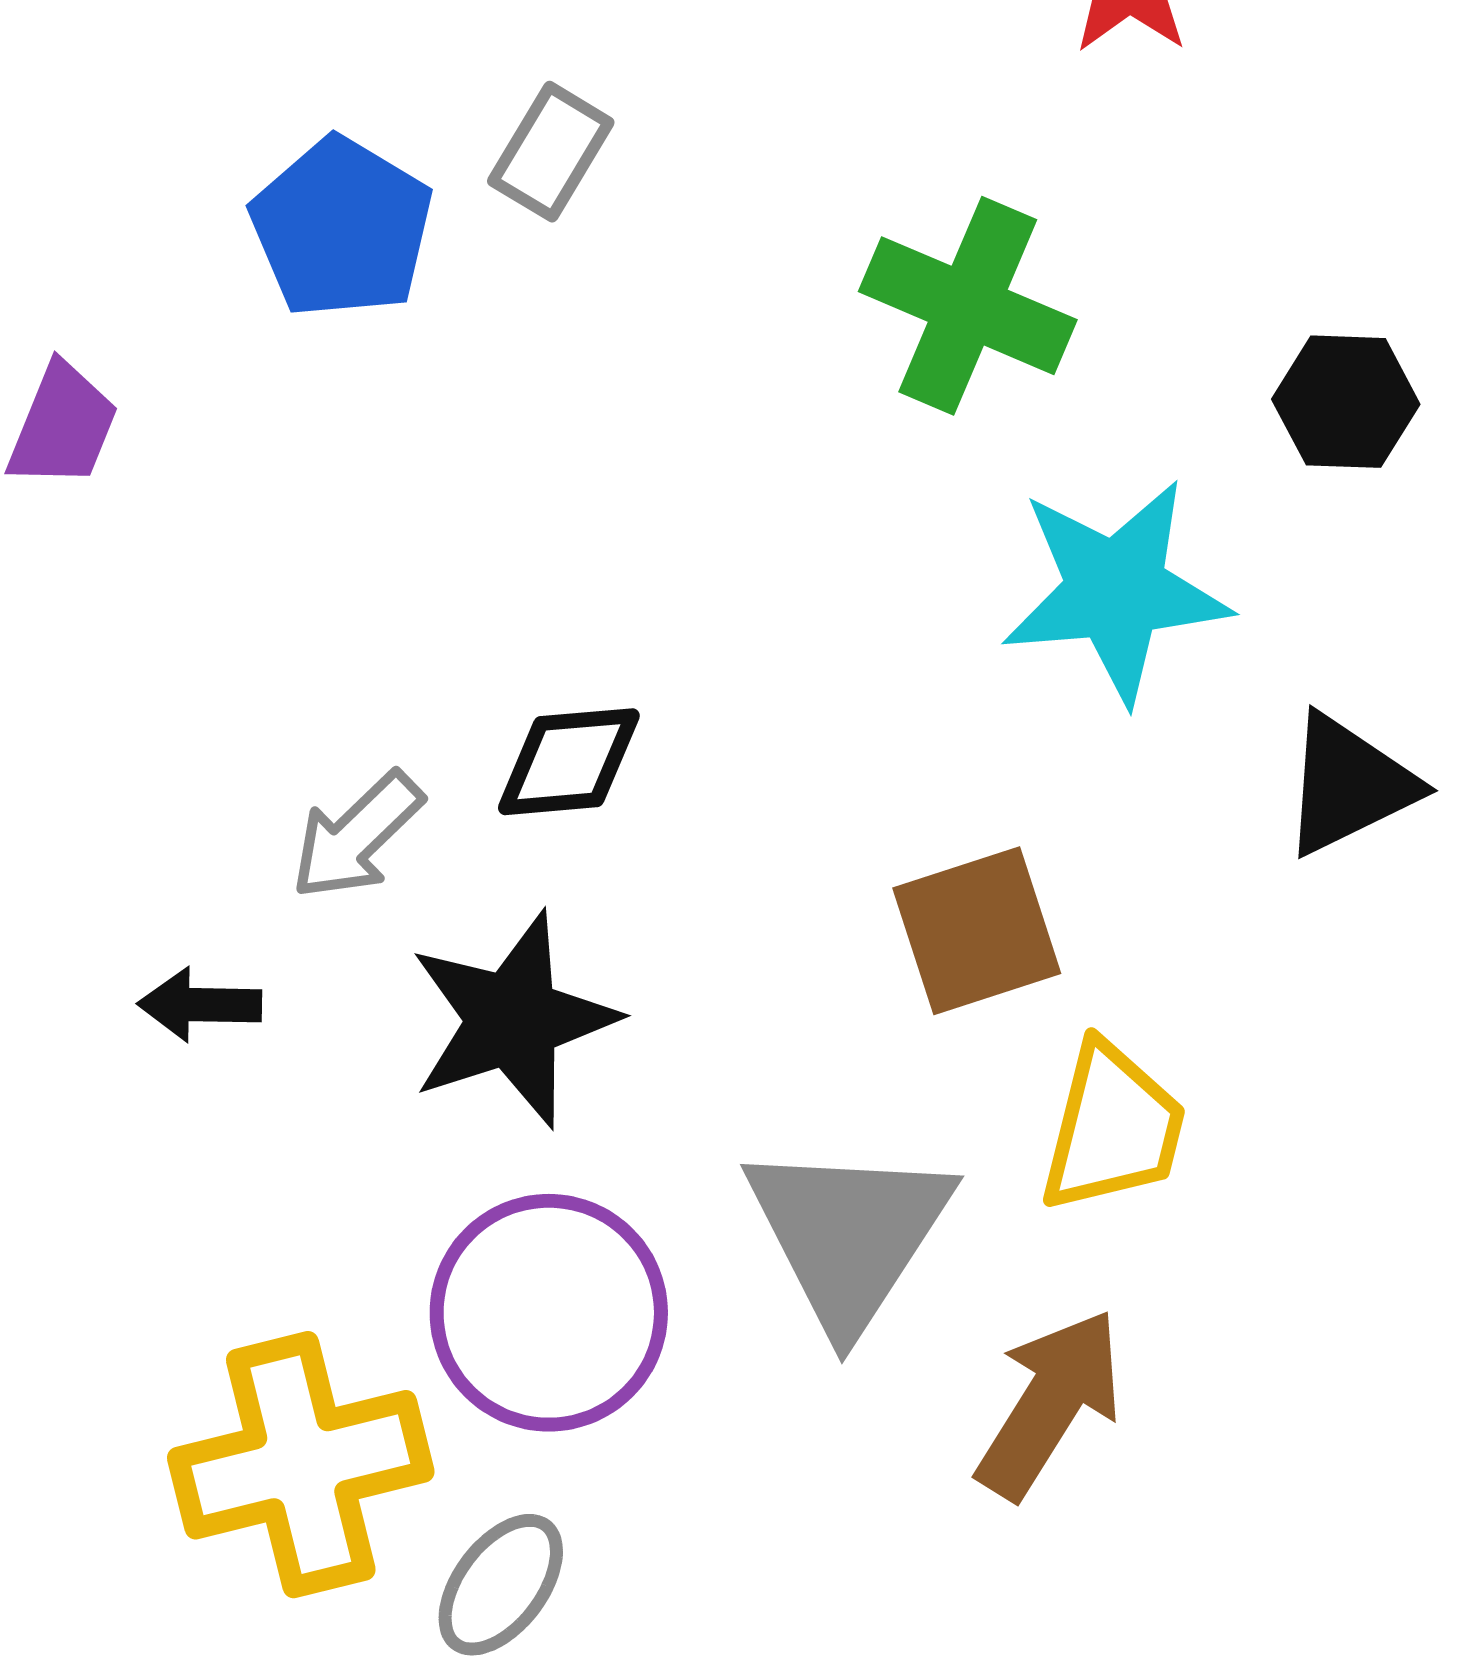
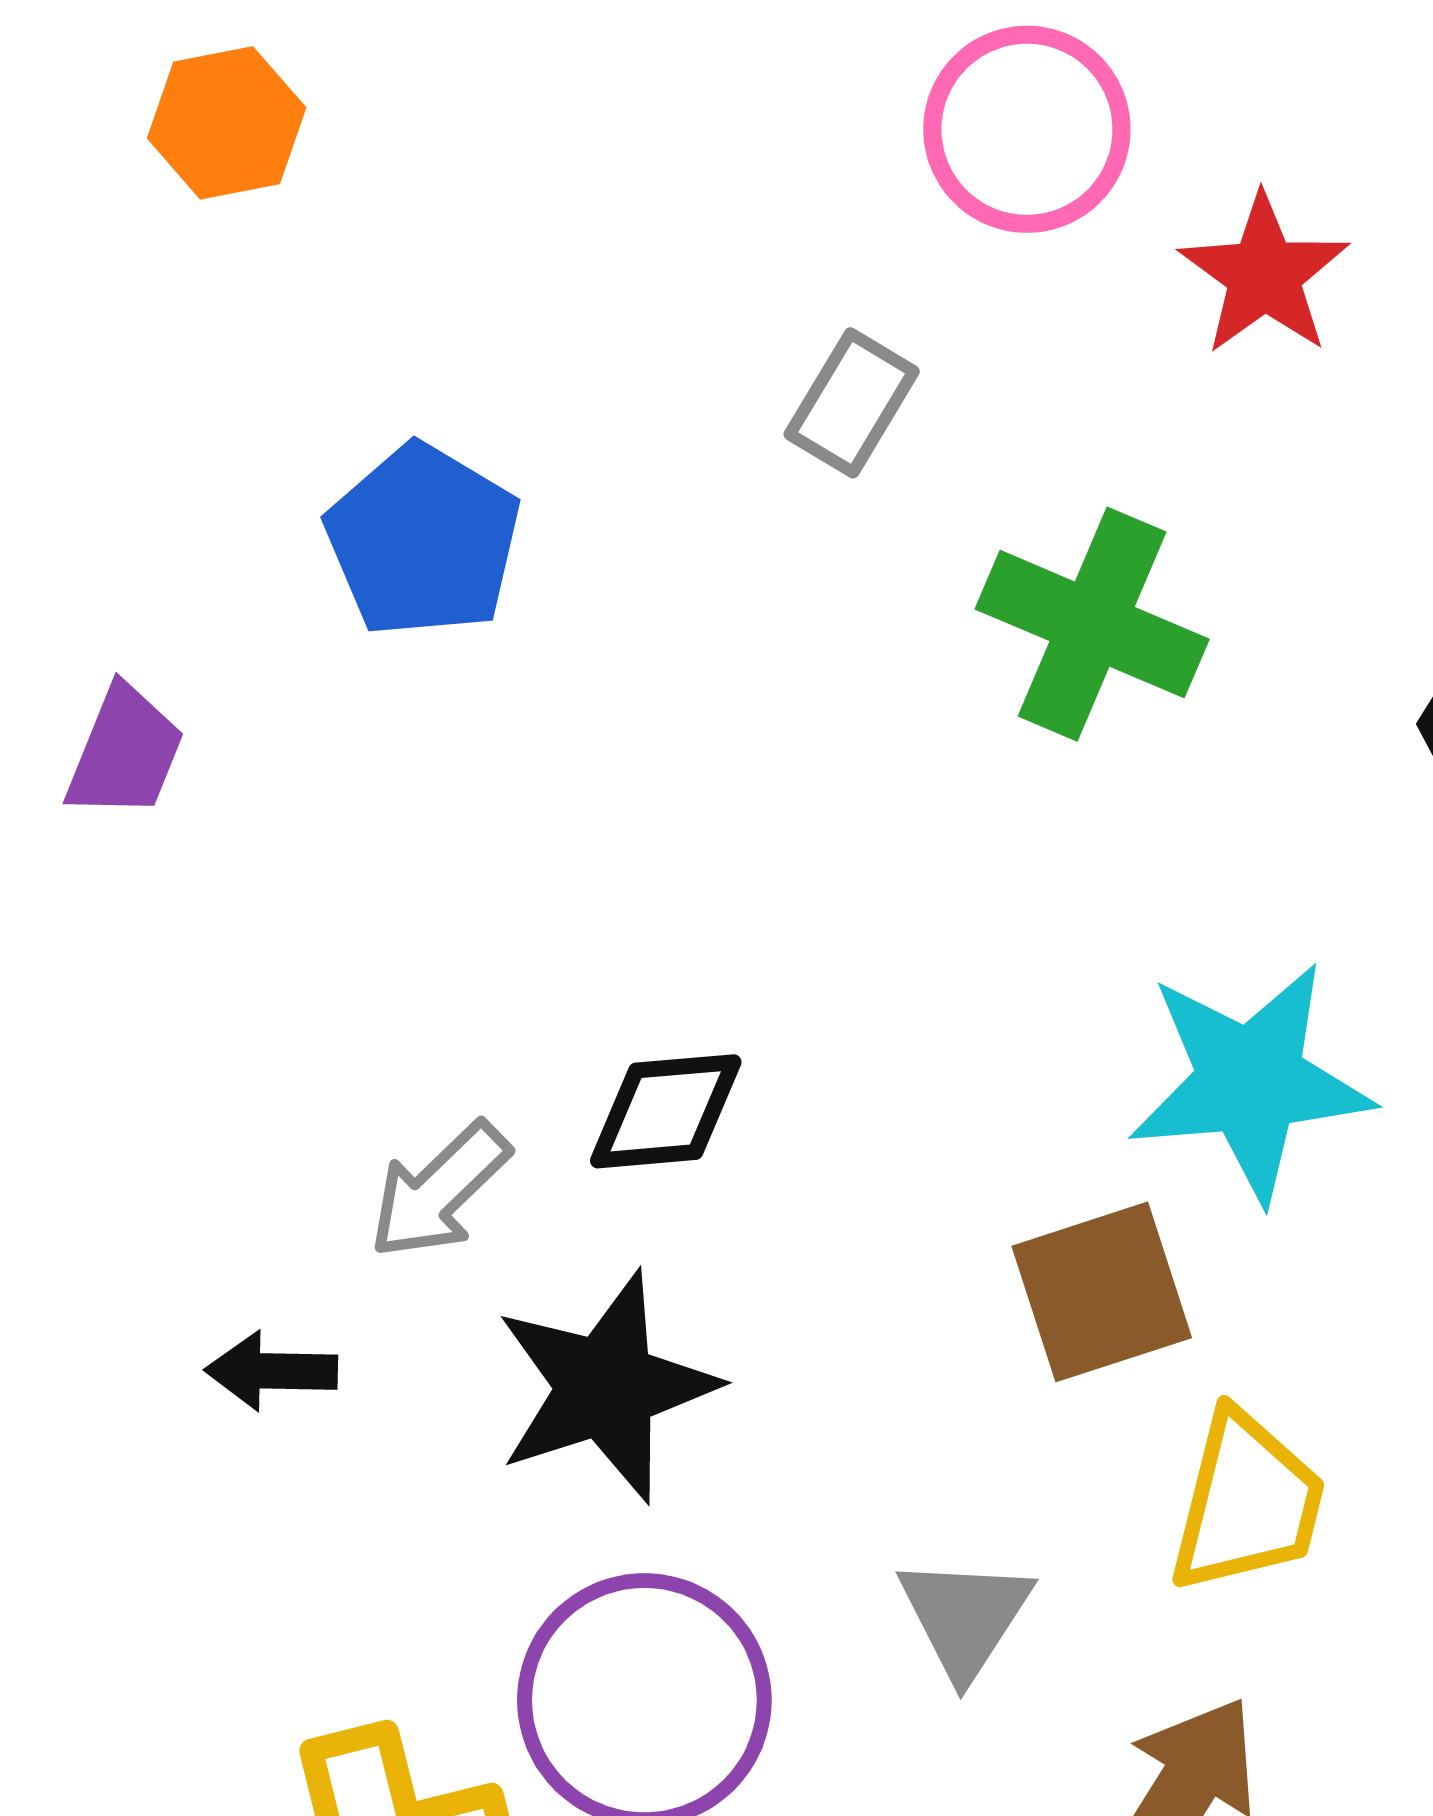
gray rectangle: (551, 152) -> (852, 403), moved
cyan star: (1116, 591) -> (1250, 1081), moved
gray triangle: (849, 1235) -> (965, 1617), size x0.6

